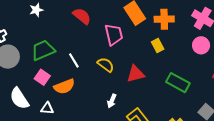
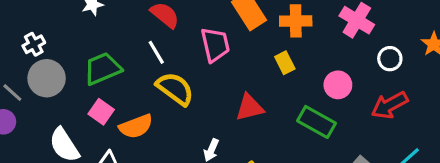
pink circle: (201, 45) -> (338, 85), moved
white line: (74, 60) -> (156, 52), moved
yellow semicircle: (106, 65) -> (175, 89), moved, size x1.4

